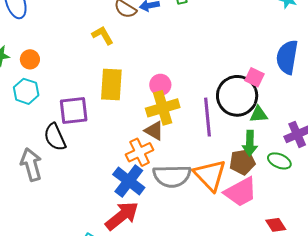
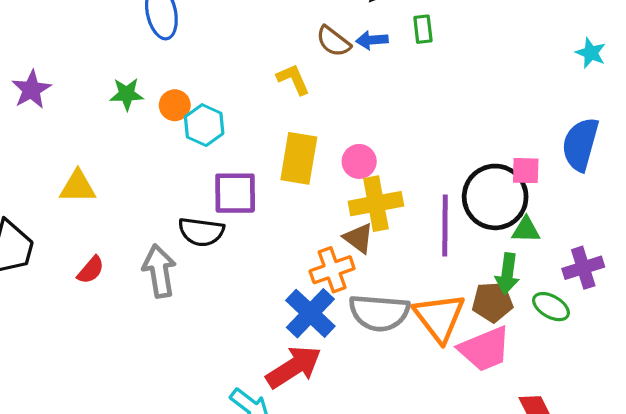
pink square: (255, 77) -> (526, 171), turned -30
pink circle: (160, 85) -> (359, 161), moved
cyan hexagon: (26, 91) -> (204, 125), moved
black semicircle: (55, 137) -> (201, 232), turned -64

